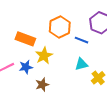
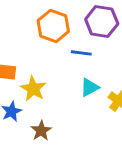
orange hexagon: (60, 27) -> (53, 26), moved

